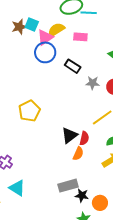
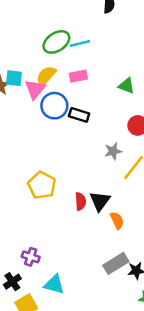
blue circle: (45, 52) -> (54, 106), moved
gray star: (93, 83) -> (113, 151), moved
red semicircle: (84, 138) -> (81, 201), moved
orange semicircle: (78, 154) -> (117, 220), turned -32

